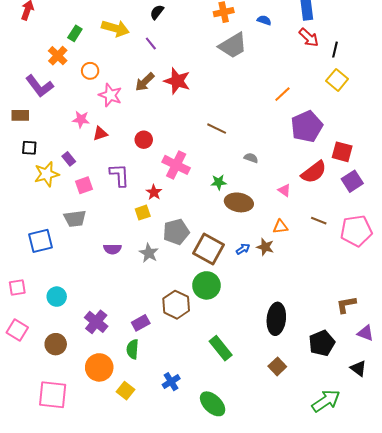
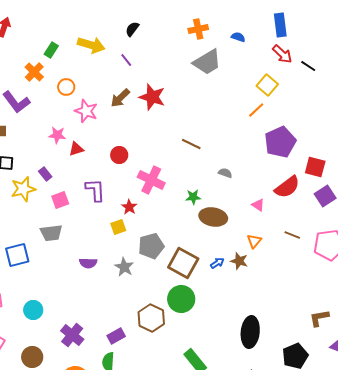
black line: (335, 50) -> (308, 66), turned -70
yellow square: (337, 80) -> (267, 85), moved
orange triangle: (280, 227) -> (254, 241), turned -42

